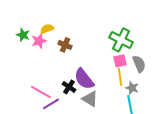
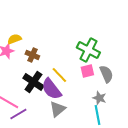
yellow line: (120, 77) -> (59, 75), moved, turned -36
black cross: (69, 87) -> (33, 82), moved, size x1.5
gray triangle: (90, 99) -> (57, 109), turned 48

